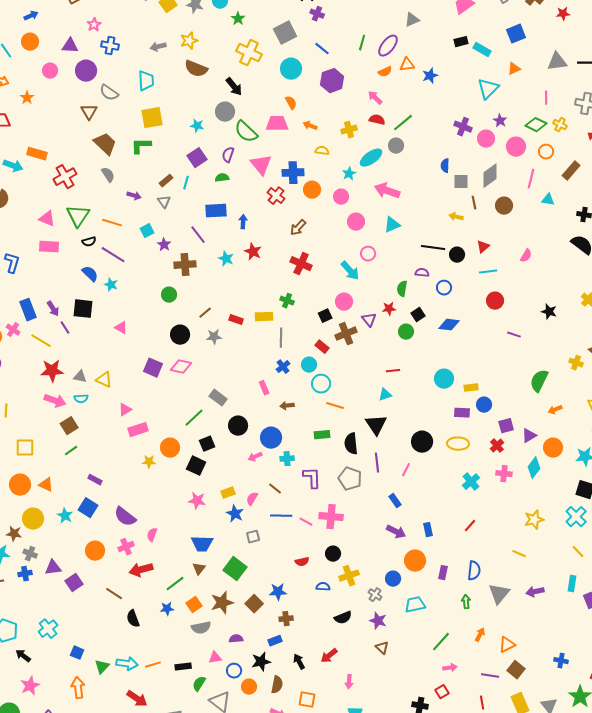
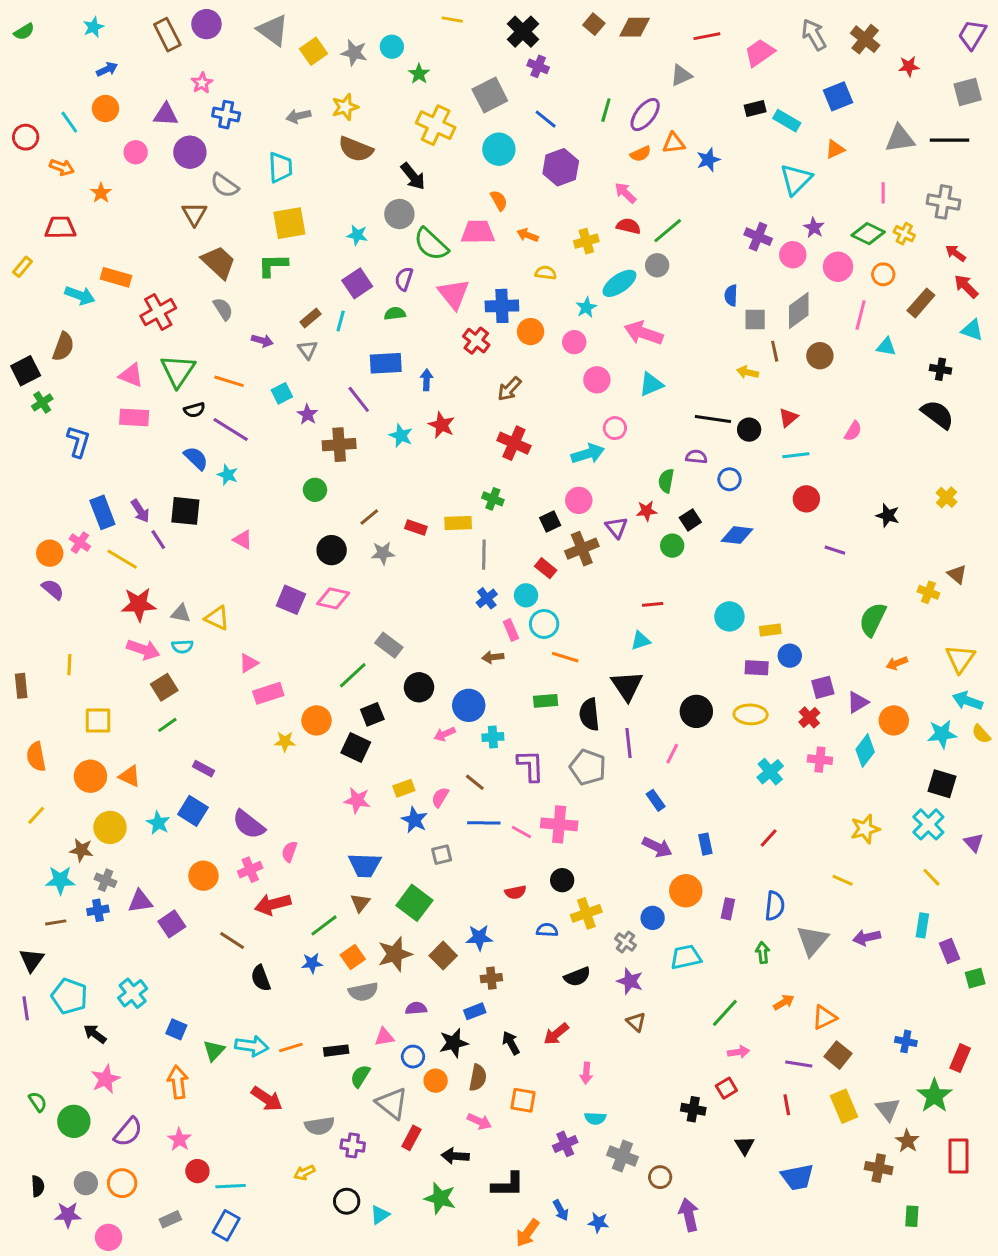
cyan arrow: (350, 271) -> (588, 454), turned -65
pink rectangle: (264, 388) -> (511, 630), moved
orange arrow: (480, 635) -> (784, 1002), turned 32

